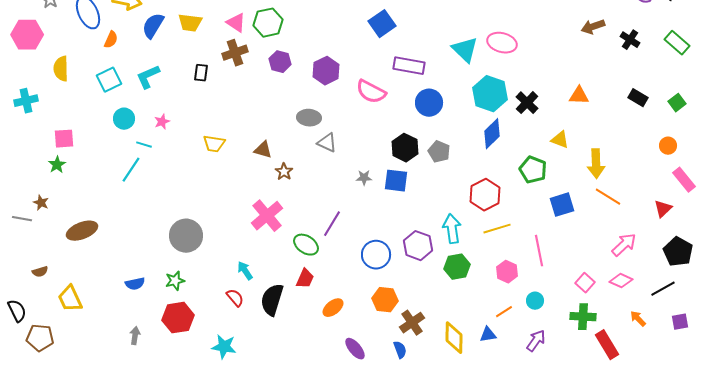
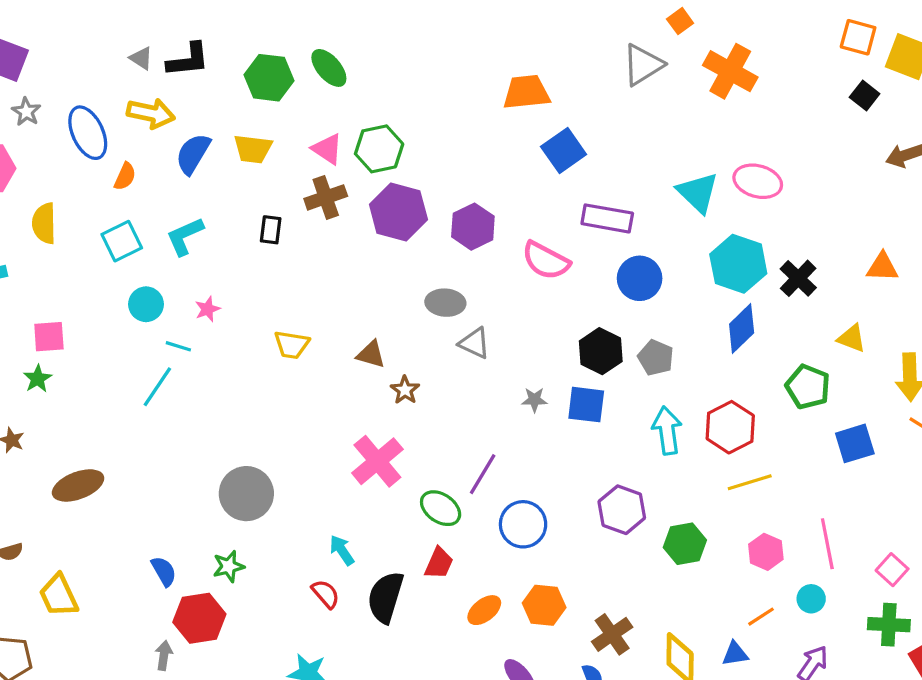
purple hexagon: (280, 62) -> (398, 212), size x1.6
cyan arrow: (452, 229) -> (667, 430), moved
pink line: (539, 251) -> (827, 544), moved
blue circle: (376, 255) -> (523, 524), moved
blue semicircle: (135, 284) -> (164, 571), turned -108
orange hexagon: (385, 300) -> (544, 605), moved
red hexagon: (178, 318) -> (199, 618), moved

